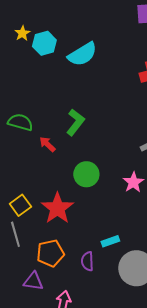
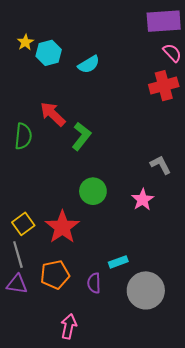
cyan semicircle: (82, 54) -> (89, 64), size x0.7
green semicircle: (20, 122) -> (23, 136), turned 80
red arrow: (47, 144) -> (53, 114), moved, size x1.5
purple triangle: (33, 281) -> (17, 284), moved

